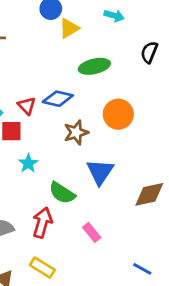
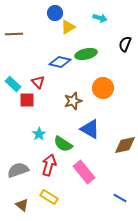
blue diamond: (58, 99) -> (60, 62), moved
cyan star: (28, 163) -> (39, 134), moved
blue triangle: (100, 172) -> (90, 129), turned -35
pink rectangle: (92, 232) -> (84, 172), size x1.6

